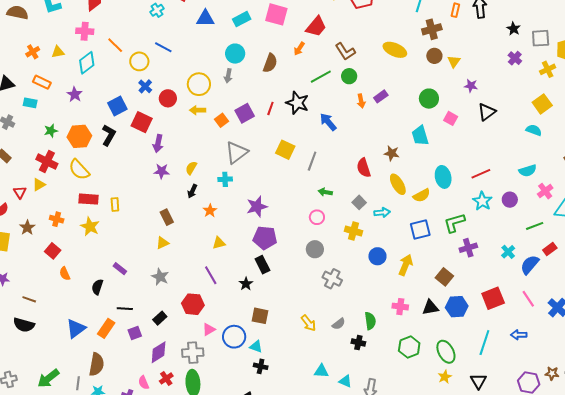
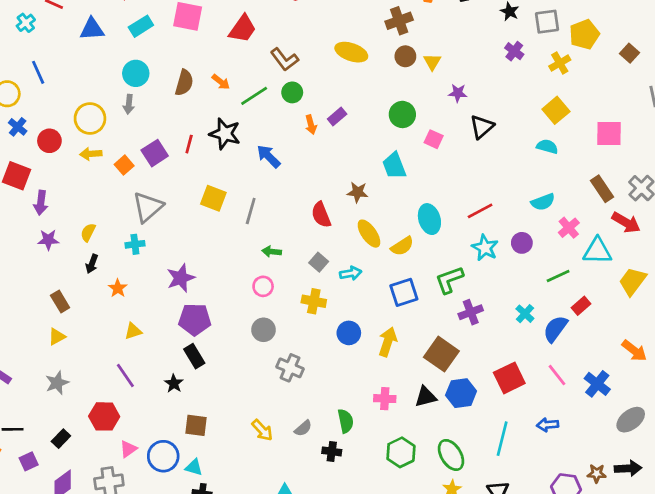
blue line: (163, 47) -> (38, 72), turned 42
orange arrow: (299, 49) -> (221, 82), moved, turned -80
gray star: (160, 277) -> (57, 383), turned 30
brown square: (444, 277) -> (441, 354), size x1.4

